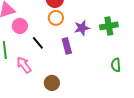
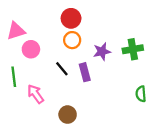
black line: (38, 43) -> (62, 69), moved

